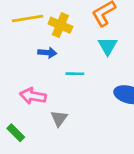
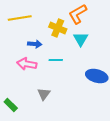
yellow cross: (60, 25) -> (58, 28), moved
pink arrow: (33, 96) -> (27, 64), moved

